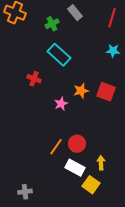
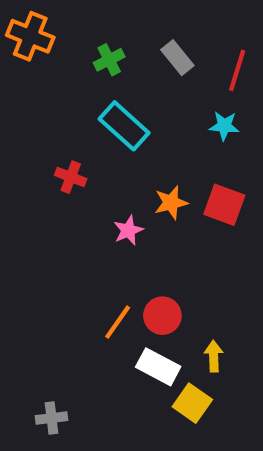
gray rectangle: (75, 13) -> (177, 58), moved
red line: (112, 18) -> (237, 70), moved
cyan star: (113, 51) -> (224, 126), moved

